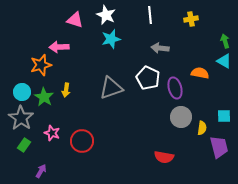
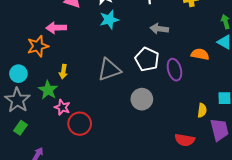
green star: (44, 97) -> (48, 90), moved
gray circle: (181, 117) -> (142, 99), moved
pink star: (52, 133) -> (62, 107), moved
red semicircle: (164, 157) -> (185, 140), moved

